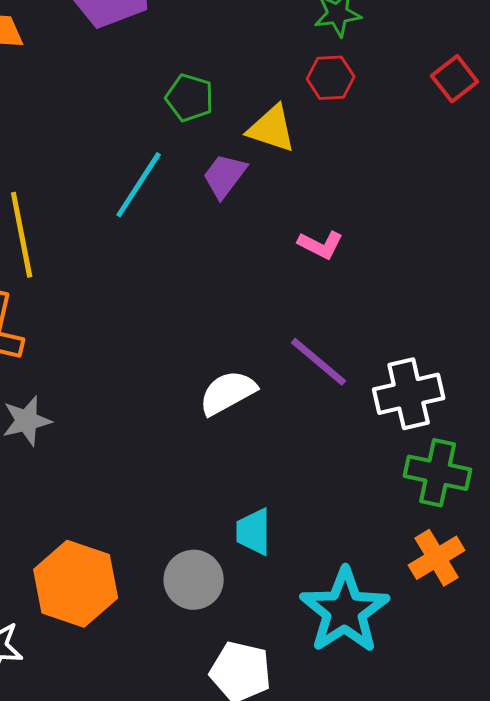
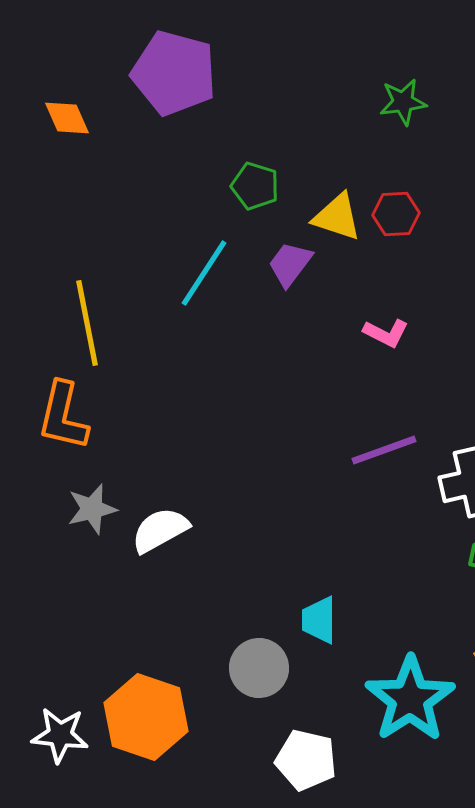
red hexagon: (331, 78) -> (396, 214), moved
purple line: (319, 362) -> (384, 450), turned -60
white semicircle: (228, 393) -> (160, 530), moved
orange hexagon: (76, 584) -> (146, 717), moved

